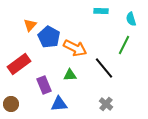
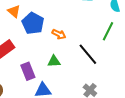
orange triangle: (30, 25) -> (14, 11), turned -32
orange arrow: (75, 48) -> (59, 34), size x0.6

